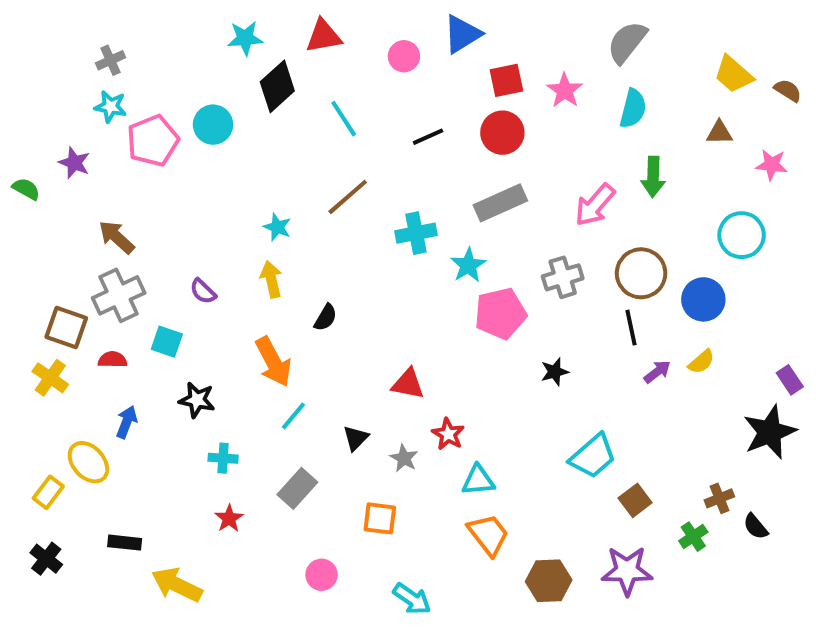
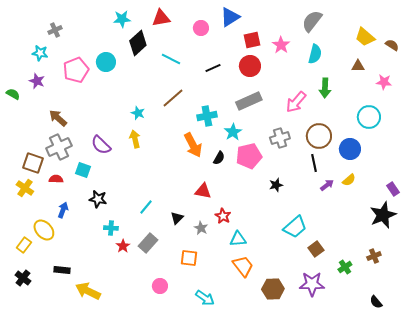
cyan star: (111, 106) -> (40, 53), moved
cyan line: (344, 119) -> (171, 59), turned -30
purple semicircle: (203, 291) -> (101, 145), size x1.5
black semicircle: (326, 318) -> (219, 158), moved
orange arrow: (273, 362) -> (193, 145), moved
brown cross: (719, 498) -> (374, 256), moved
red star: (229, 518) -> (123, 246), moved
black semicircle: (756, 527) -> (376, 302), moved

